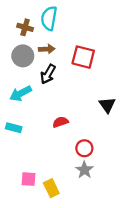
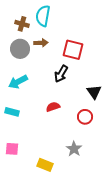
black arrow: (48, 74) -> (61, 74), moved
red circle: (84, 148) -> (85, 117), moved
pink square: (28, 179) -> (12, 149), moved
yellow rectangle: (51, 188) -> (45, 165), turned -42

